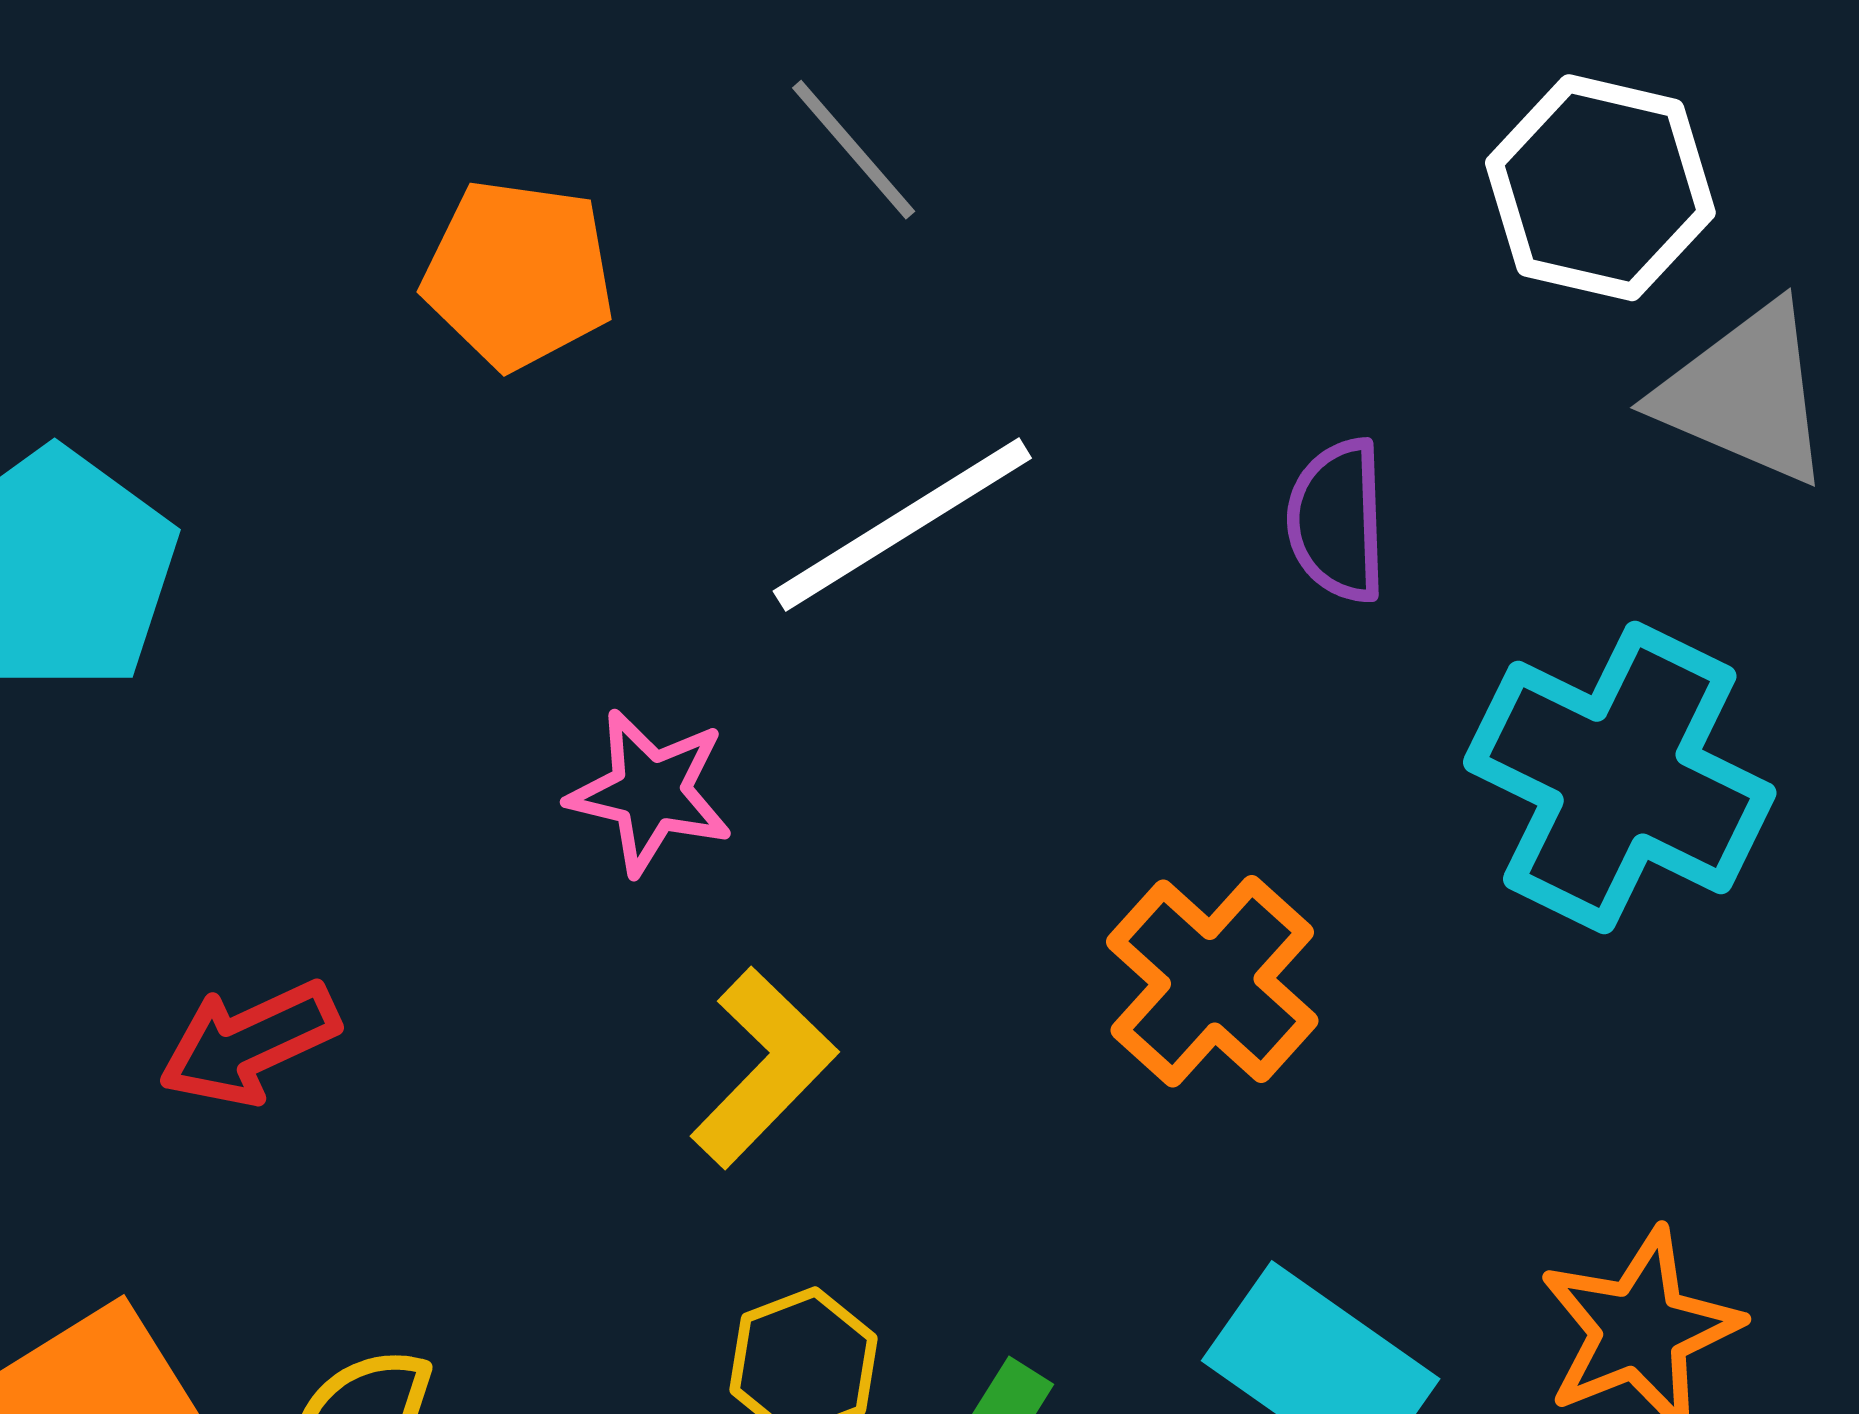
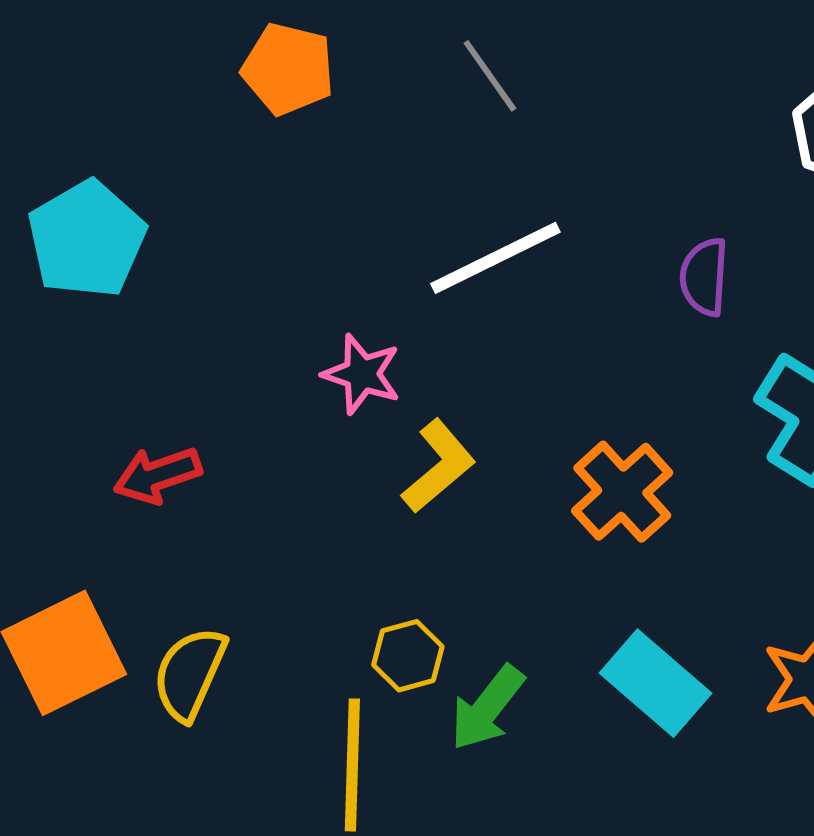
orange pentagon: (518, 274) -> (288, 69), moved
yellow L-shape: (764, 1068) -> (439, 466), moved

